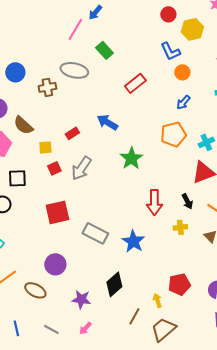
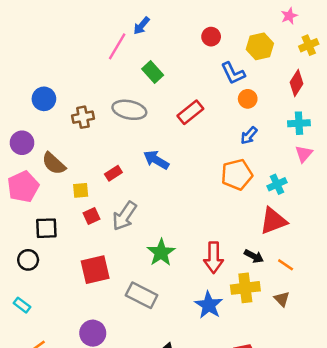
red circle: (168, 14) -> (211, 37), moved
gray ellipse: (74, 70) -> (129, 110), moved
green star: (131, 158) -> (161, 253), moved
black arrow: (187, 201) -> (254, 256), turned -35
yellow cross: (180, 227) -> (245, 288), size x1.6
blue star: (133, 241) -> (209, 305), moved

